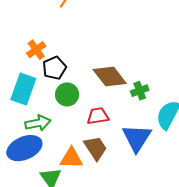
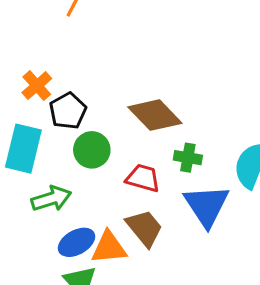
green cross: (140, 91) -> (188, 158), moved, turned 36
red trapezoid: (98, 116) -> (143, 178), turned 30
blue ellipse: (24, 148) -> (77, 242), moved, size x0.7

